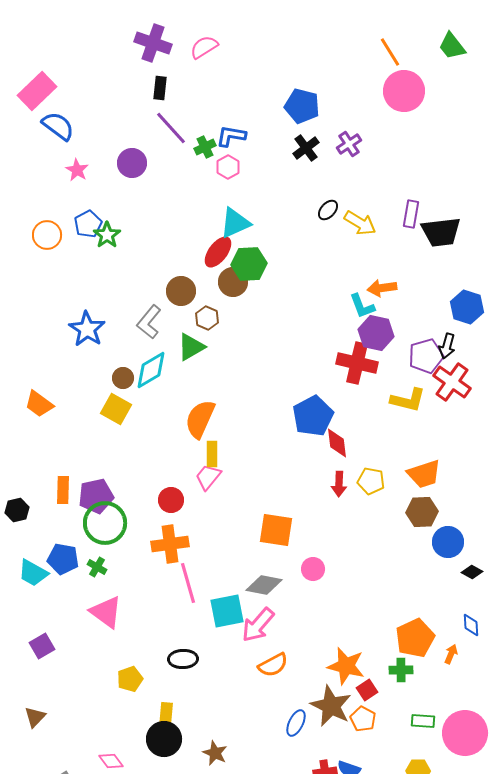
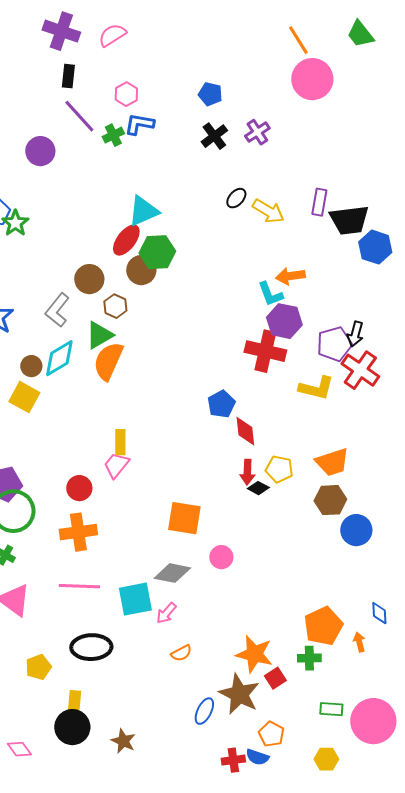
blue pentagon: (302, 106) -> (210, 94), size x0.7
pink hexagon: (228, 167) -> (126, 94), moved
blue hexagon: (467, 307) -> (375, 247), moved
blue pentagon: (313, 416) -> (221, 404), size x0.7
orange semicircle: (200, 419) -> (108, 361), moved
black diamond: (472, 572) -> (258, 488), moved
pink line: (188, 583) -> (79, 586), moved, turned -72
pink arrow: (258, 625) -> (166, 613), size x0.6
orange arrow: (451, 654) -> (359, 642), turned -36
black ellipse: (183, 659) -> (91, 647), size x1.4
orange semicircle: (273, 665) -> (181, 653), size x0.7
orange pentagon: (363, 719) -> (271, 734), moved

